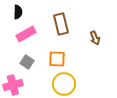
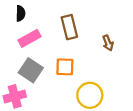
gray square: (27, 62) -> (31, 70), size x1.5
yellow circle: (64, 84) -> (90, 95), moved

